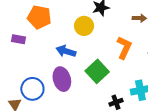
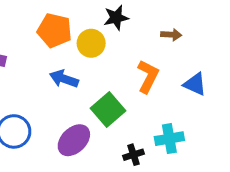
orange pentagon: (39, 17) -> (55, 30), moved
purple ellipse: (62, 79) -> (74, 140), moved, turned 60

